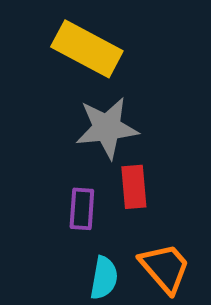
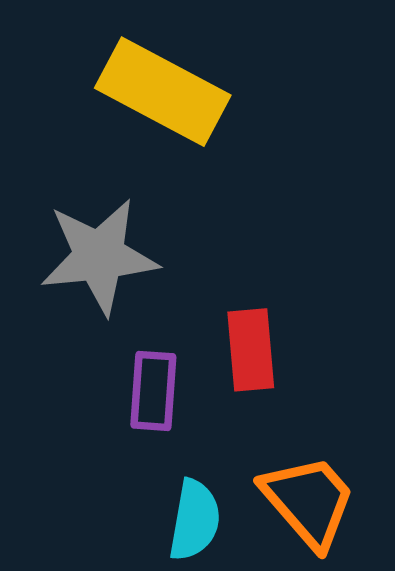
gray star: (107, 128) -> (99, 256), moved

